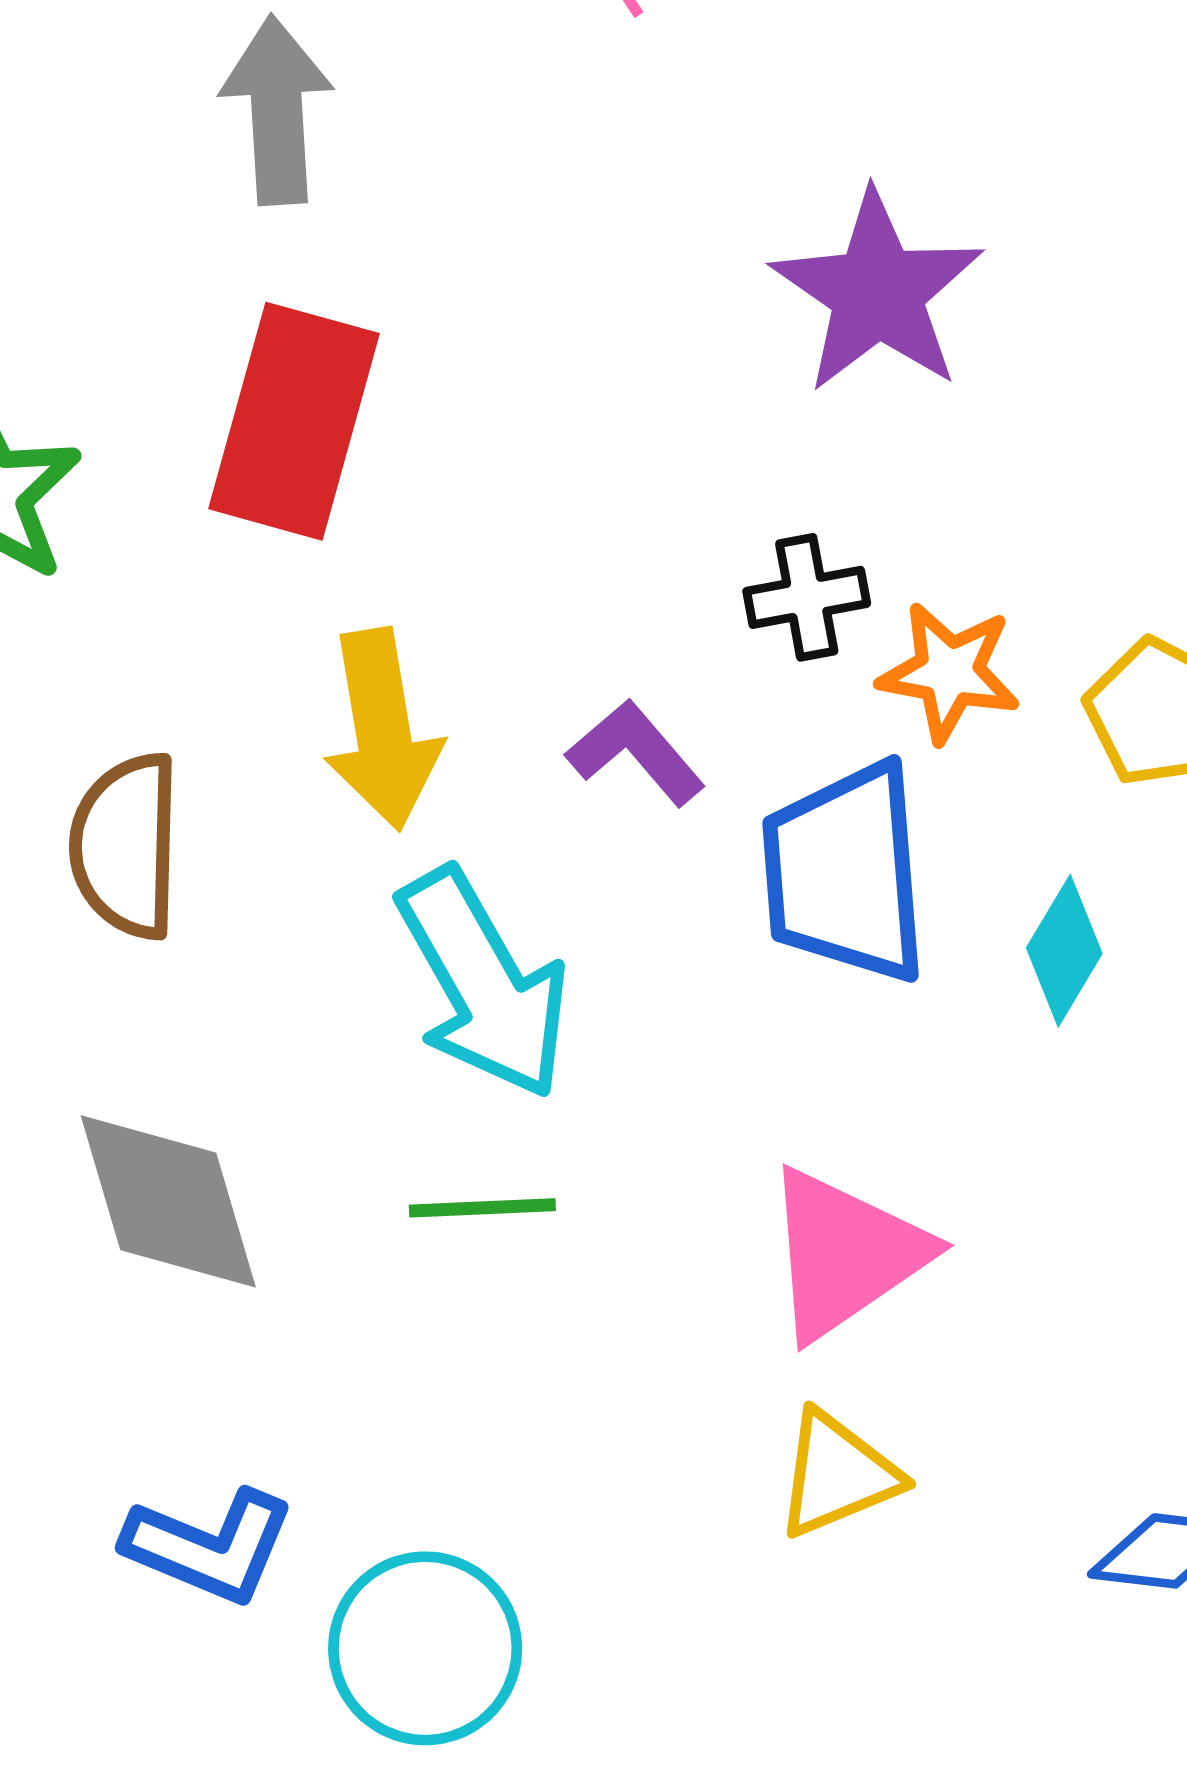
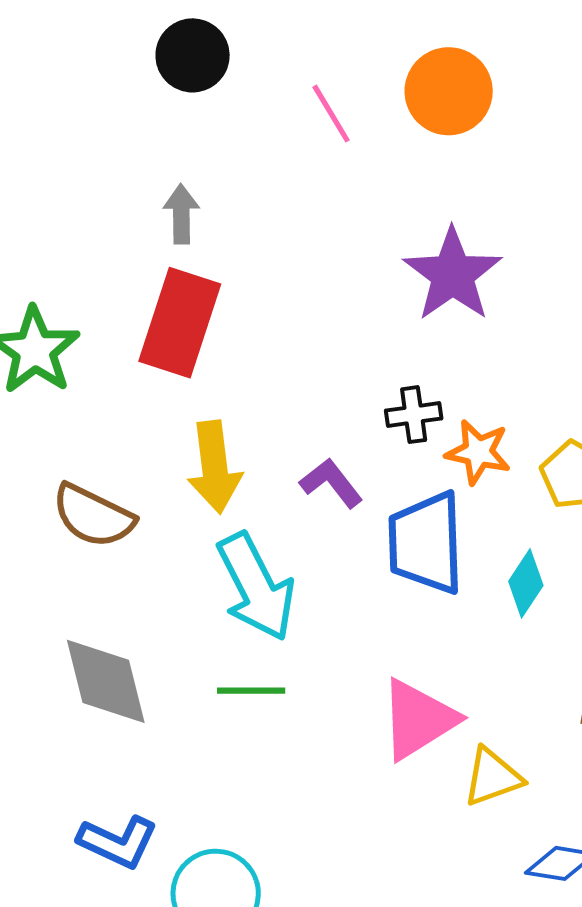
gray arrow: (277, 110) -> (181, 214), moved, size x0.7
brown semicircle: (126, 846) -> (93, 516), turned -68
yellow triangle: (837, 1474) -> (493, 777), moved

